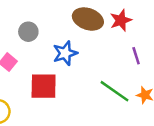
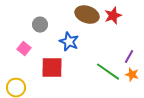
blue star: (65, 53) -> (69, 42), turned -30
purple line: (136, 56) -> (129, 57), moved, turned 48

